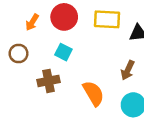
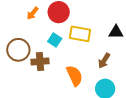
yellow rectangle: (107, 19) -> (80, 34), moved
brown circle: (19, 53) -> (18, 50), moved, size x1.5

